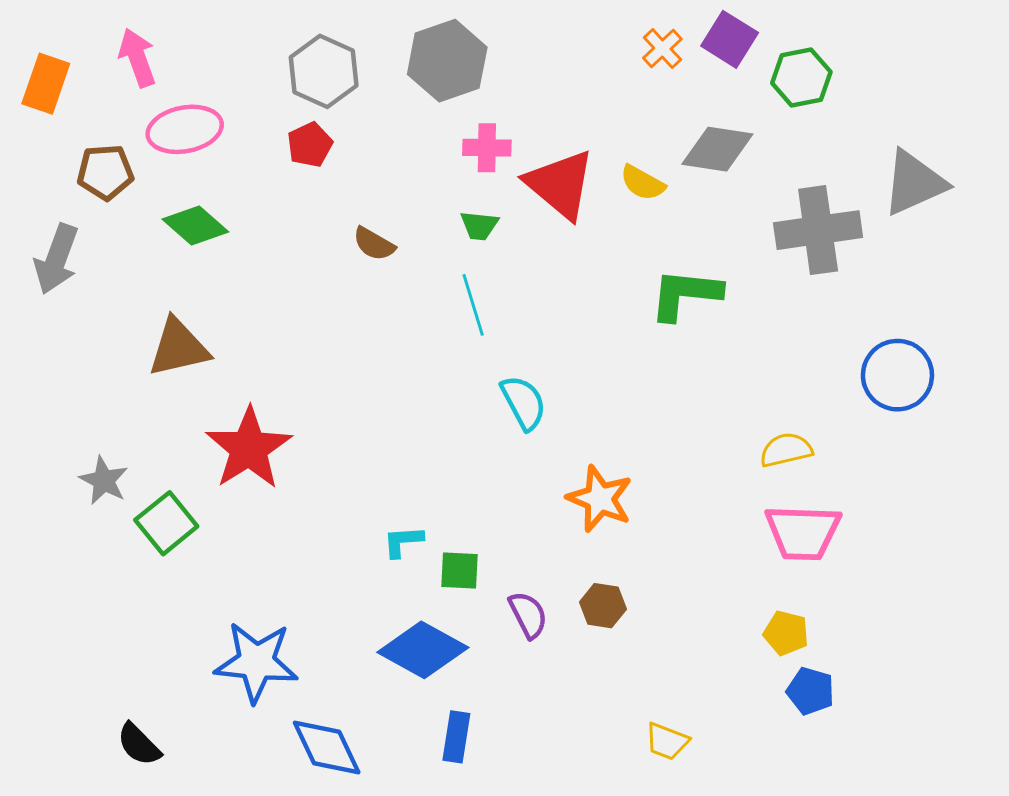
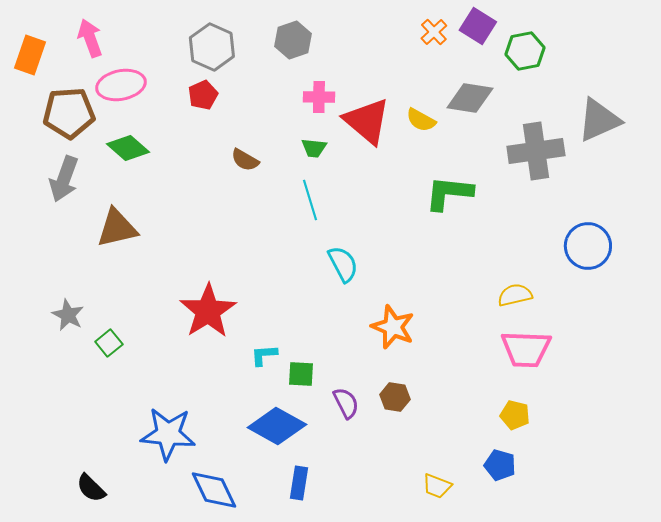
gray hexagon: (447, 61) -> (293, 40), size x0.7
brown pentagon: (105, 172) -> (69, 113), size x1.4
gray arrow: (56, 259) -> (64, 179), moved
red star: (249, 448) -> (208, 311), moved
green square: (166, 523) -> (109, 343), size x0.7
blue pentagon: (810, 691) -> (500, 465), moved

